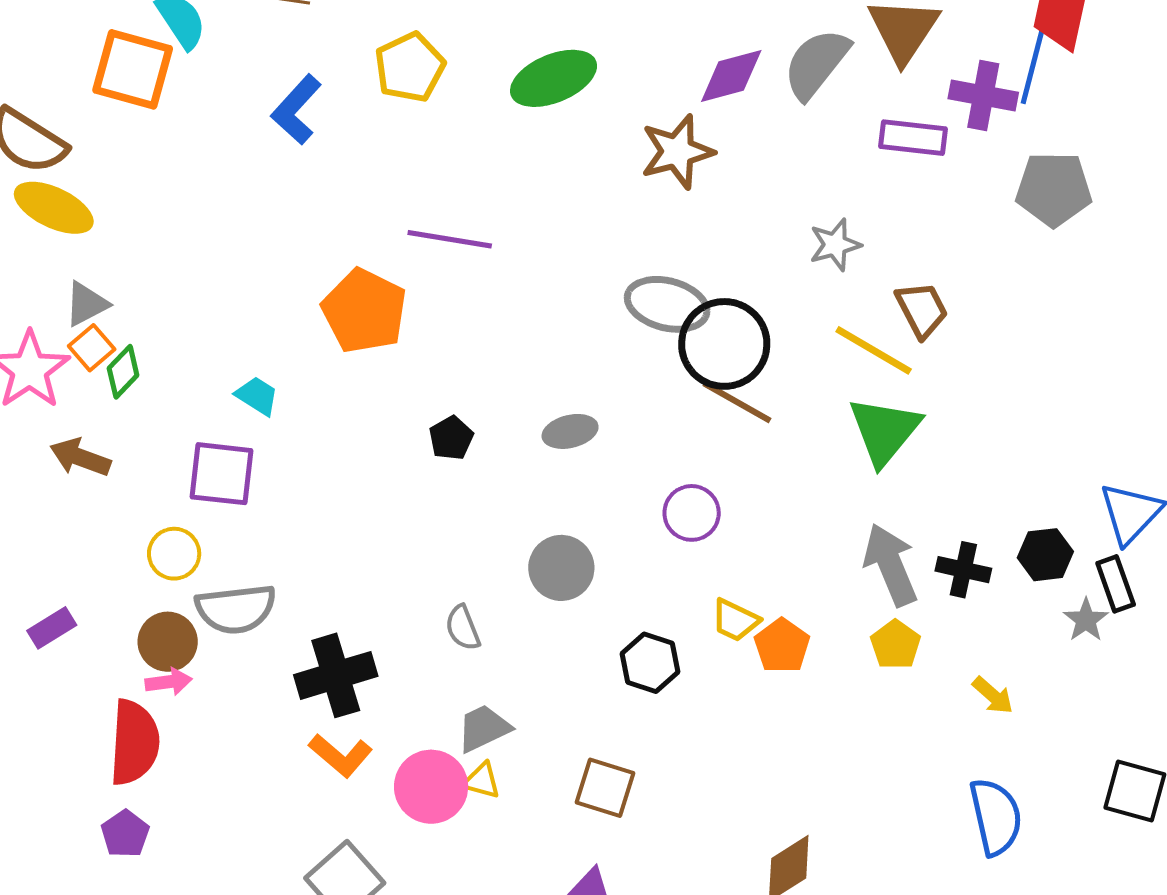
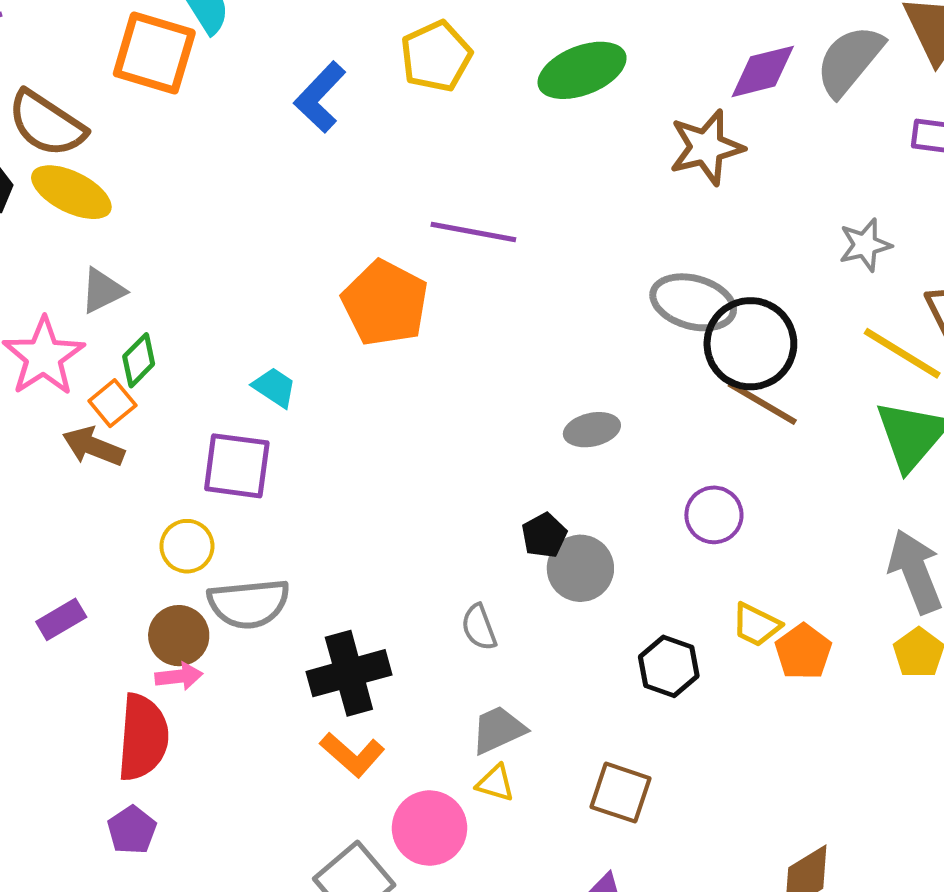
orange square: (92, 348) -> (112, 403), moved
black pentagon: (451, 438) -> (544, 535), moved
pink circle: (431, 787) -> (429, 828), moved

